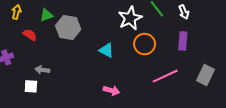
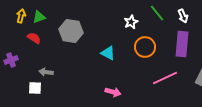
green triangle: (46, 15) -> (39, 17), moved
white star: (130, 18) -> (131, 22), size x0.6
purple rectangle: (183, 41) -> (182, 44), size x1.4

